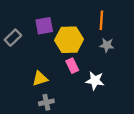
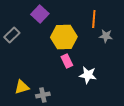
purple square: (44, 26) -> (40, 14), moved, turned -36
gray star: (107, 45) -> (106, 36), moved
yellow triangle: (40, 79) -> (22, 87), moved

